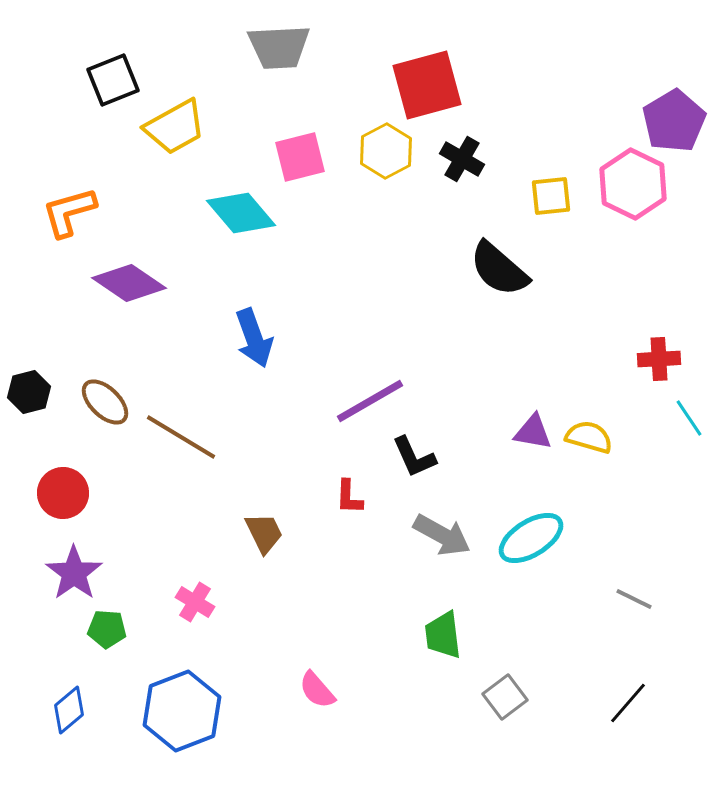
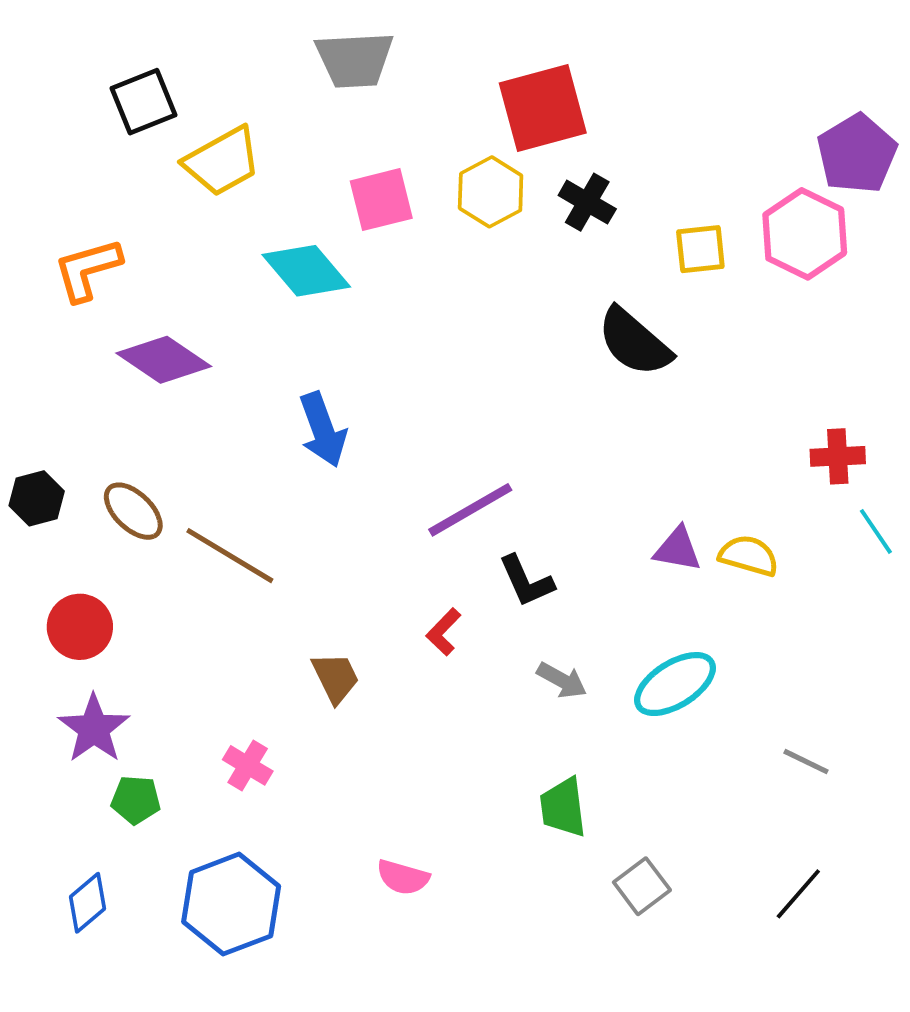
red L-shape: (349, 497) -> (444, 632), turned 42
gray arrow: (442, 535) -> (562, 680), size x0.7
pink semicircle: (317, 690) -> (403, 877), turned -33

